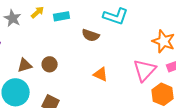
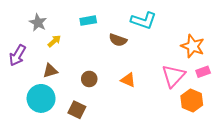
yellow arrow: (38, 12) -> (54, 41), moved
brown circle: (50, 64) -> (89, 79), moved

